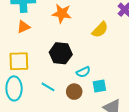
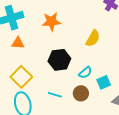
orange triangle: (23, 27) -> (18, 43), turned 40
yellow semicircle: (100, 30) -> (93, 38), moved
yellow square: (19, 61) -> (21, 77), turned -30

